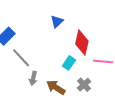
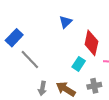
gray arrow: (33, 78) -> (42, 88), moved
gray cross: (84, 85) -> (94, 86), turned 32

